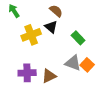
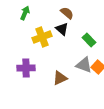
green arrow: (14, 11) -> (25, 13), turned 56
purple cross: (27, 73) -> (26, 68), moved

